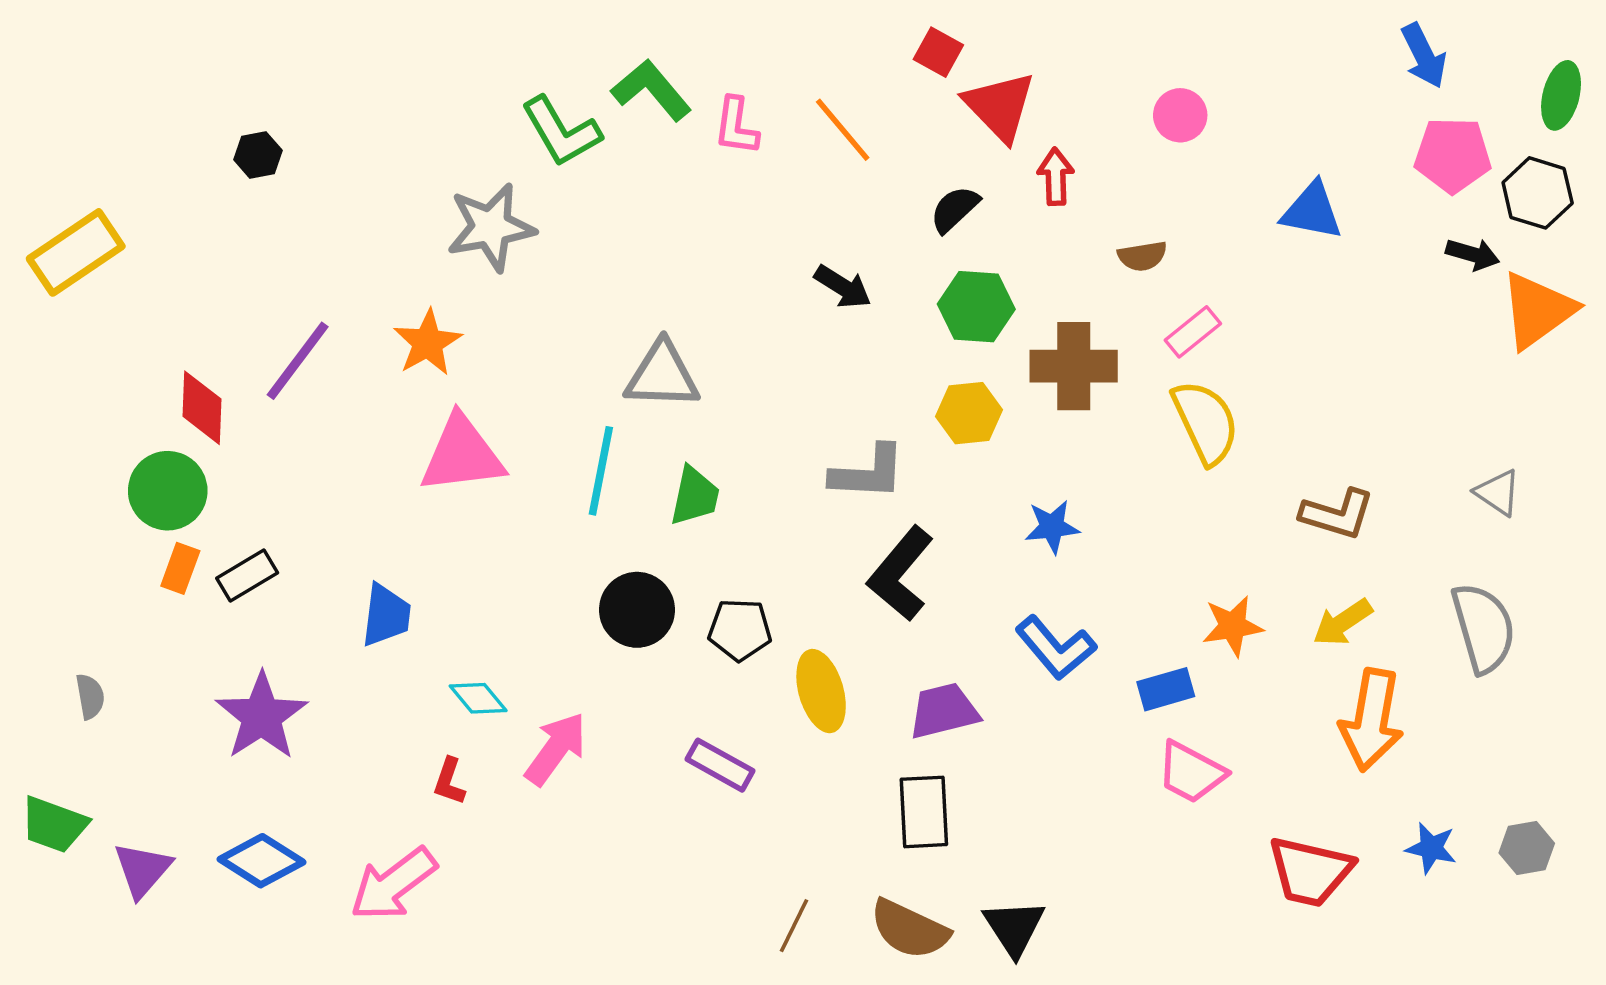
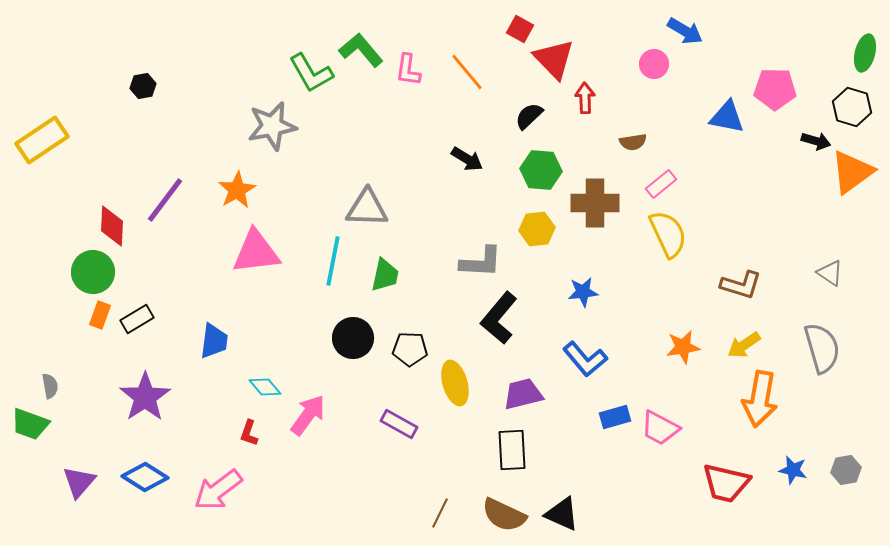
blue arrow: (1424, 56) -> (685, 31), moved, turned -33
pink pentagon: (1453, 155) -> (775, 89), moved
blue rectangle: (1166, 689) -> (615, 417), moved
green trapezoid: (54, 825) -> (30, 424), moved
black triangle: (1014, 927) -> (562, 514), turned -33

